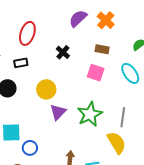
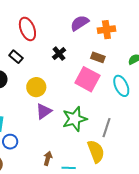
orange cross: (106, 20) -> (106, 30), turned 30
red ellipse: (27, 33) -> (27, 29), turned -50
black rectangle: (21, 63) -> (16, 57), turned 40
pink square: (96, 73) -> (87, 79), size x1.4

